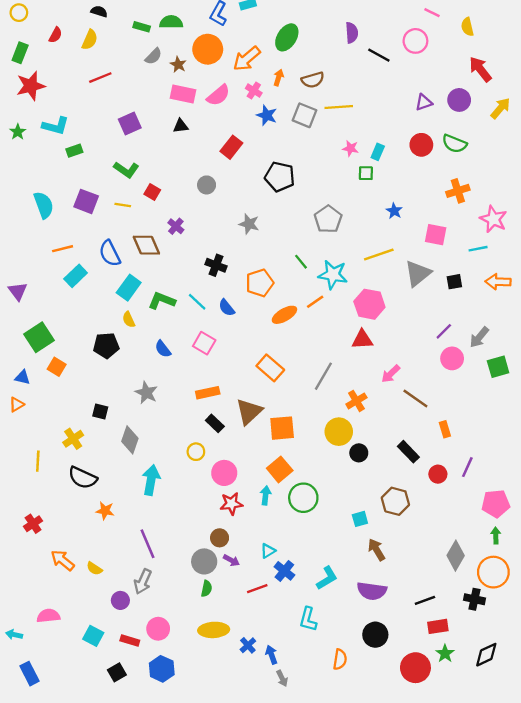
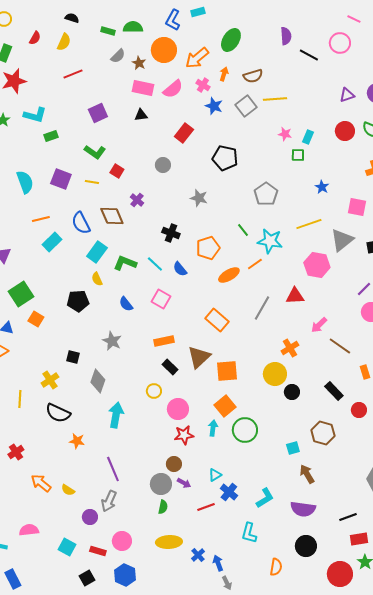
gray square: (305, 115) -> (246, 106), turned 30
pink hexagon: (369, 304) -> (317, 265), moved
gray line: (323, 376) -> (262, 308), moved

